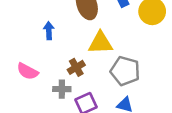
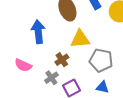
blue arrow: (49, 31) -> (38, 32), size x1.6
gray cross: (62, 89) -> (51, 78), turned -32

